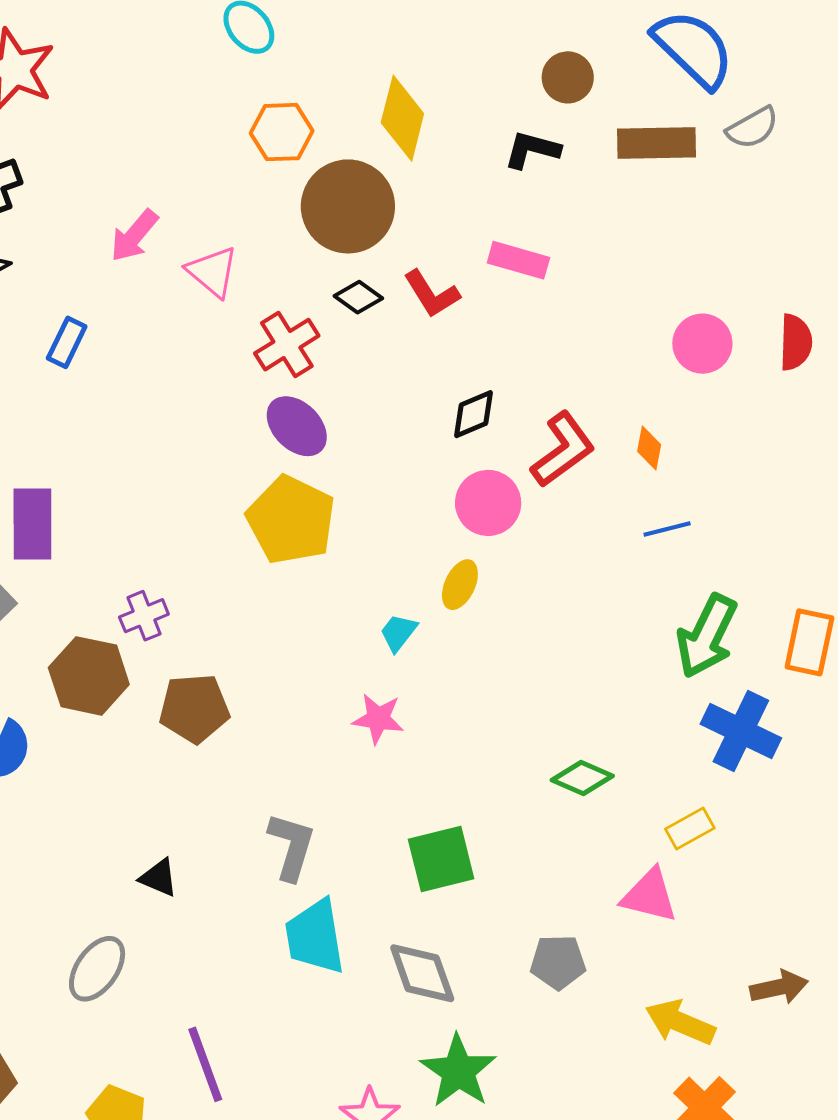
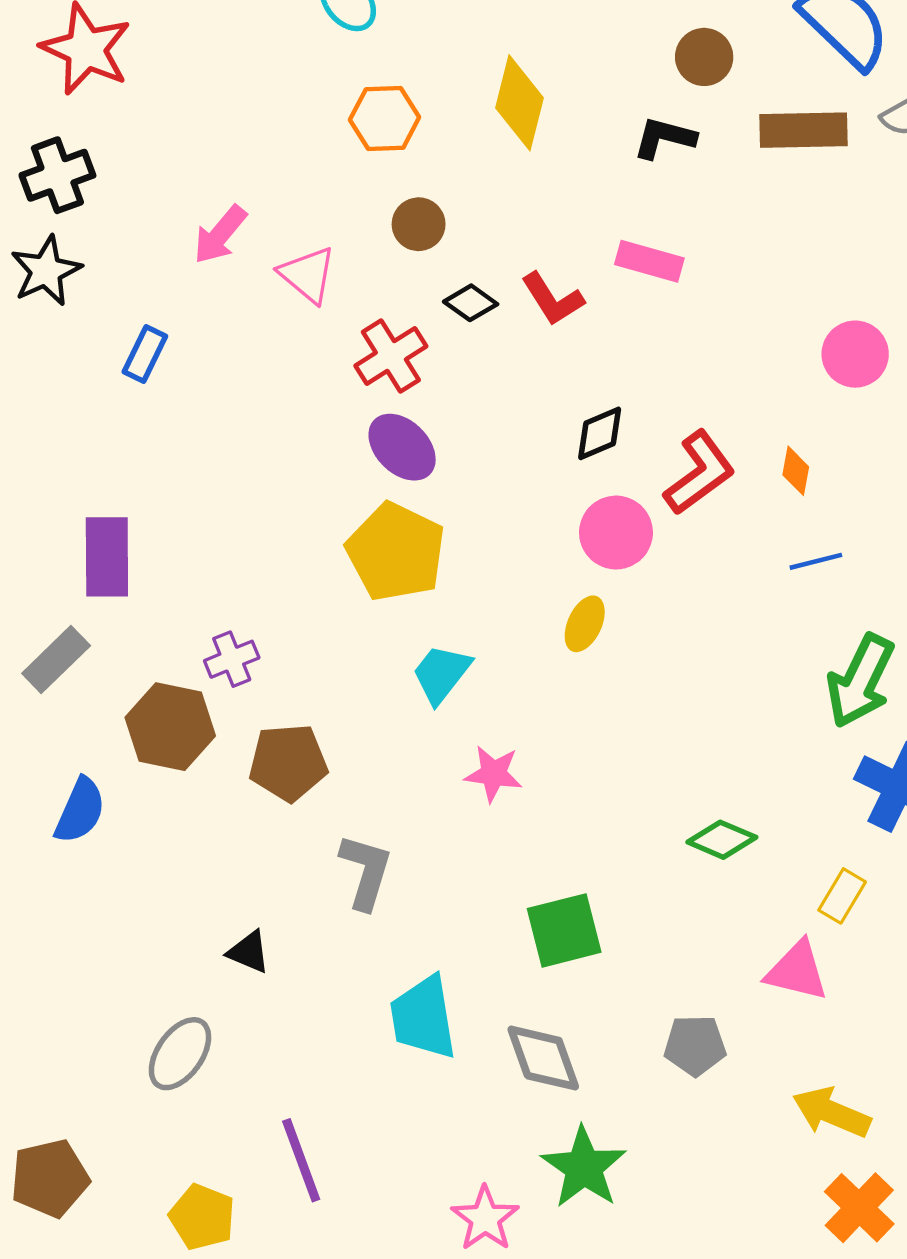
brown circle: (348, 206) -> (419, 224), moved, size x0.5
cyan trapezoid: (398, 633) -> (441, 674), moved, size x1.4
yellow rectangle: (690, 829) -> (842, 896), turned -30
gray L-shape: (291, 846) -> (366, 872), moved

